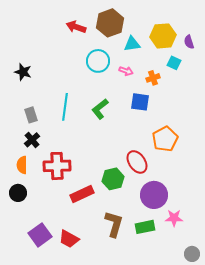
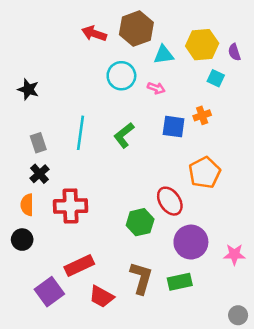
orange cross: (153, 78) -> (202, 115), moved
red rectangle: (82, 194) -> (79, 266), moved
pink star: (174, 218) -> (234, 254), moved
red trapezoid: (69, 239) -> (102, 297), moved

